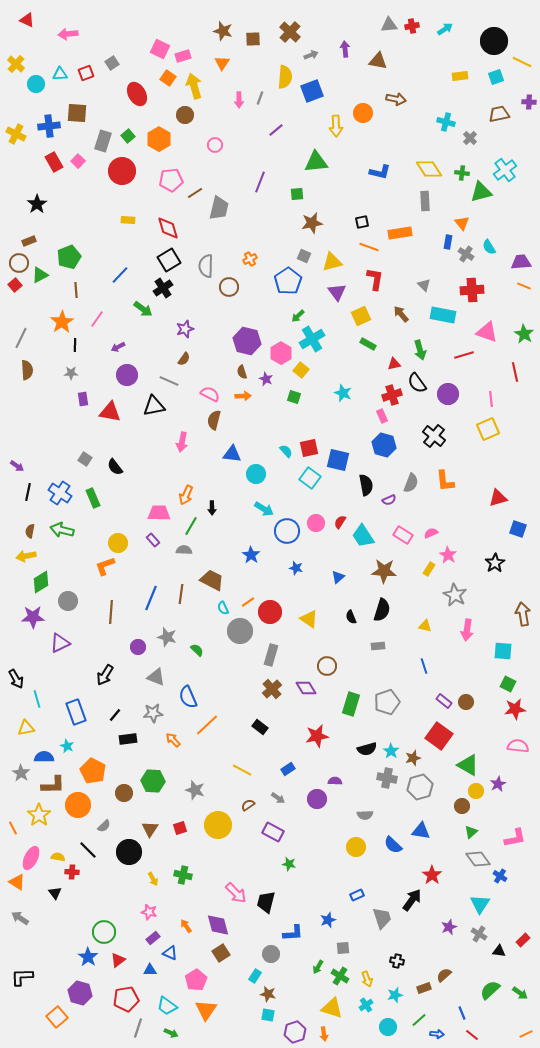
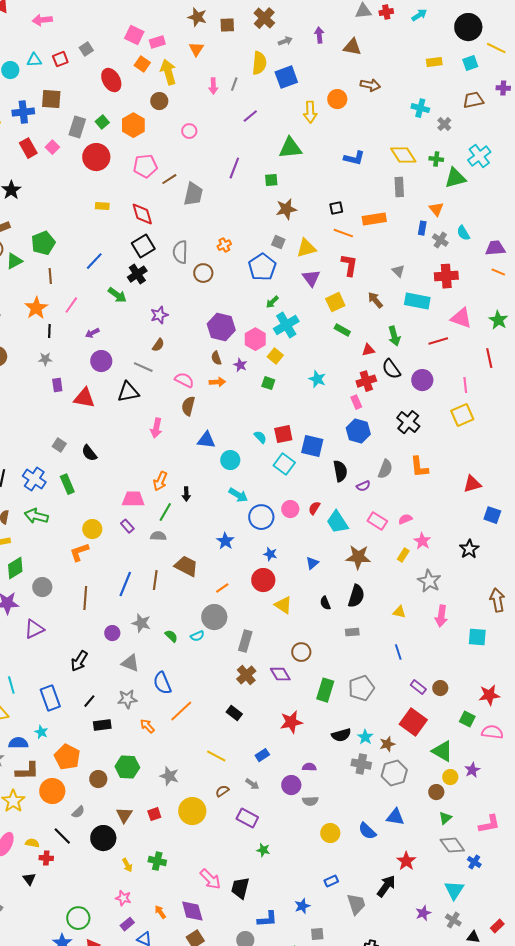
cyan semicircle: (223, 608) -> (197, 636), moved, turned -88
red circle: (270, 612) -> (263, 580), moved
green square: (508, 684) -> (467, 719), moved
gray semicircle: (365, 815) -> (310, 801), moved

